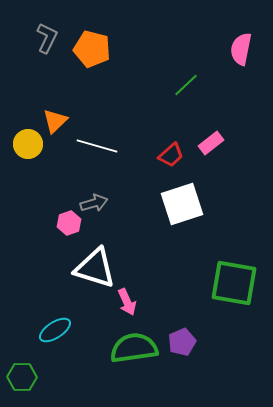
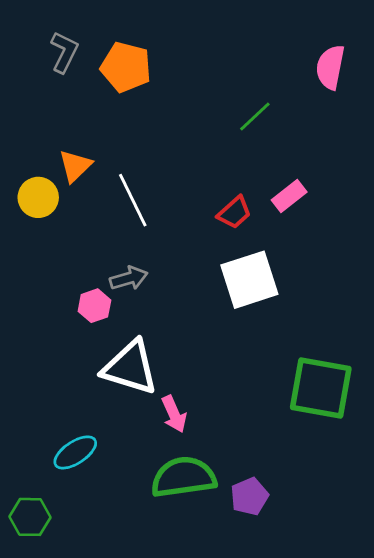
white line: (97, 146) -> (133, 200), turned 48
purple pentagon: (182, 342) -> (249, 496), moved

